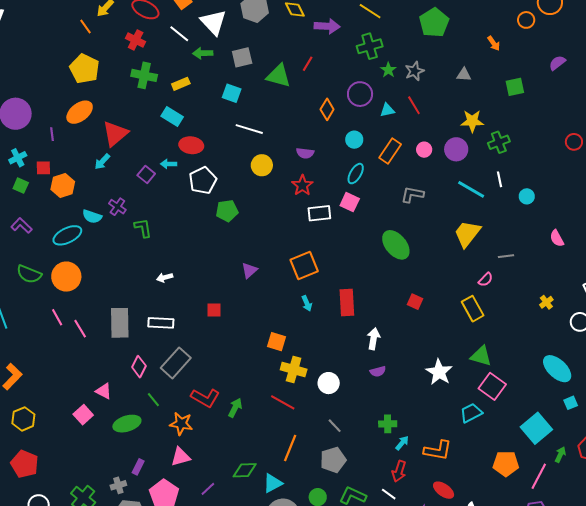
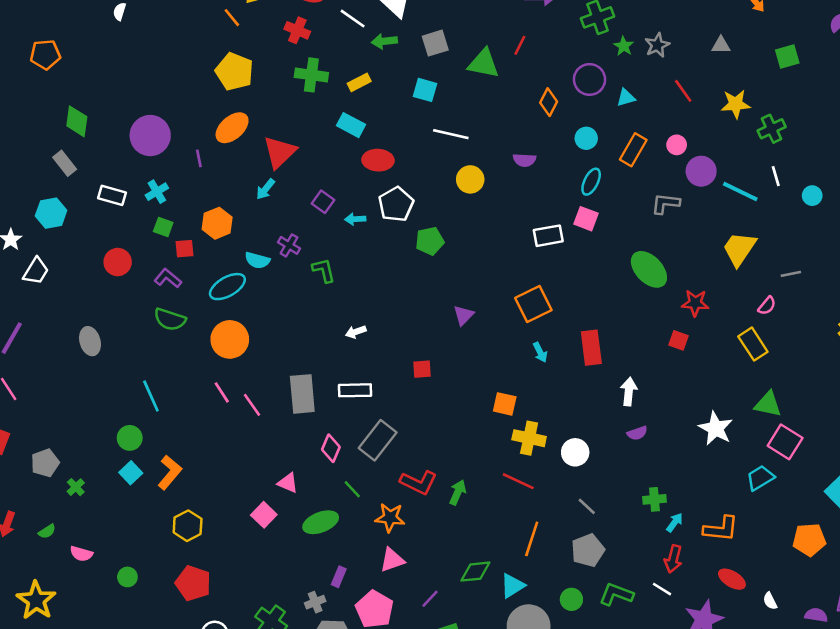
red line: (414, 105) -> (683, 91), moved
purple circle: (456, 149) -> (701, 171), moved
cyan arrow: (169, 164) -> (355, 219), moved
red square: (43, 168) -> (184, 249), moved
red star: (302, 185) -> (695, 303), moved, turned -30
green semicircle: (29, 274) -> (170, 319), moved

